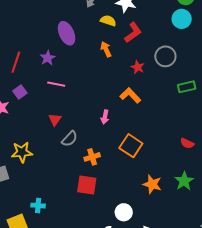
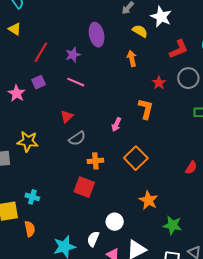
red L-shape: (133, 32) -> (179, 49), moved
orange L-shape: (130, 95) -> (146, 109), turned 45
red semicircle: (187, 143) -> (191, 168), turned -96
green star: (184, 181) -> (172, 225), moved, turned 30

